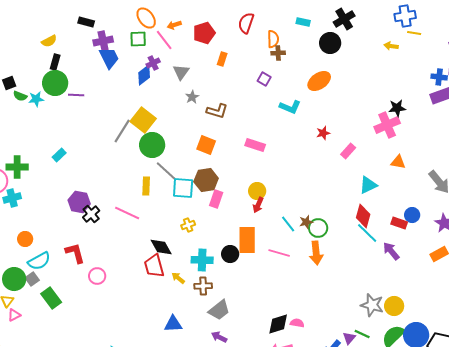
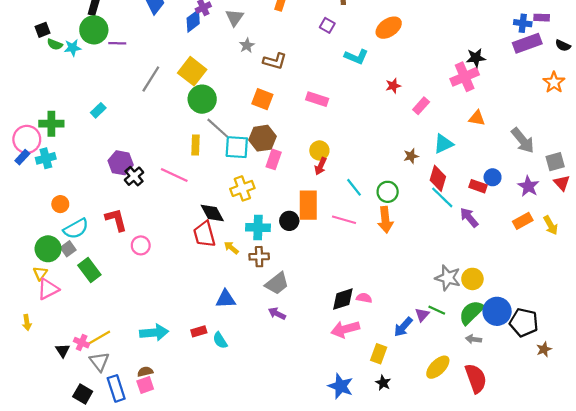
gray line: (122, 131) -> (151, 79), moved
brown star: (306, 222) -> (411, 156), moved
yellow cross: (188, 225) -> (242, 188), size x1.5
pink triangle: (14, 315) -> (48, 289), size x1.5

